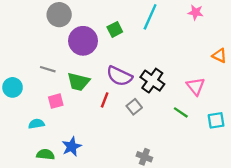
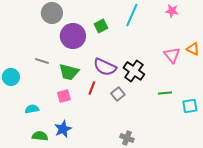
pink triangle: (196, 86) -> (172, 55), moved
pink square: (56, 101) -> (64, 96), moved
green line: (181, 112) -> (165, 93), moved, turned -40

